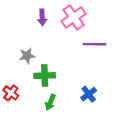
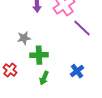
purple line: (95, 44) -> (82, 28), turned 42

